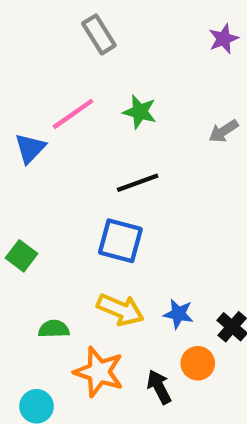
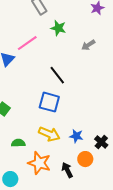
green star: (140, 112) -> (58, 28), moved
gray arrow: (224, 131) -> (88, 45), moved
black line: (138, 183) -> (57, 75), turned 72

